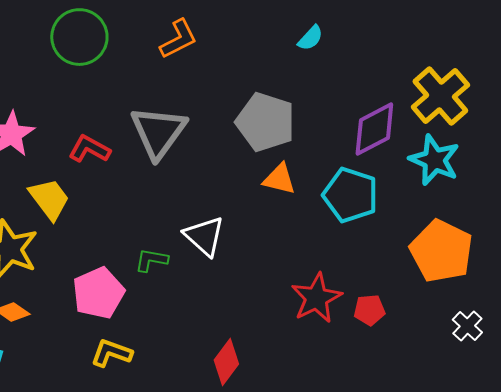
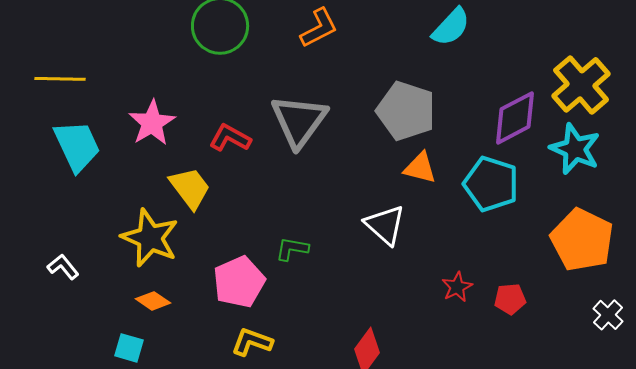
cyan semicircle: (310, 38) -> (451, 27), size x1.5
white triangle: (204, 236) -> (385, 225), moved
red star: (316, 298) -> (457, 287), size x0.6

